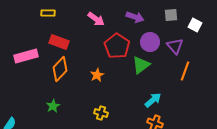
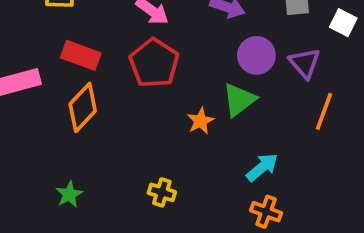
red pentagon: (117, 46) -> (154, 63), moved
orange star: (97, 75) -> (200, 121), moved
green star: (53, 106) -> (69, 194), moved

